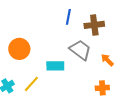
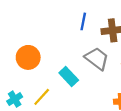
cyan rectangle: (55, 66) -> (69, 77), turned 48

